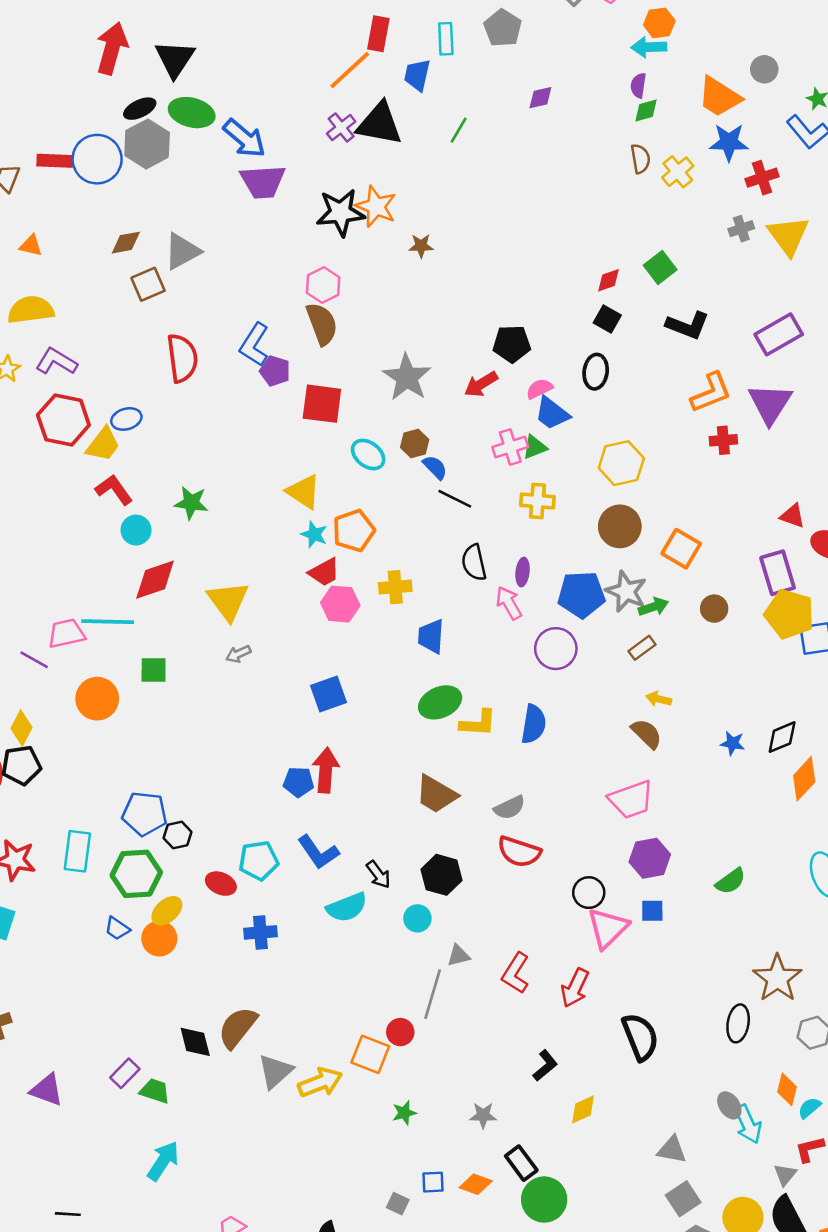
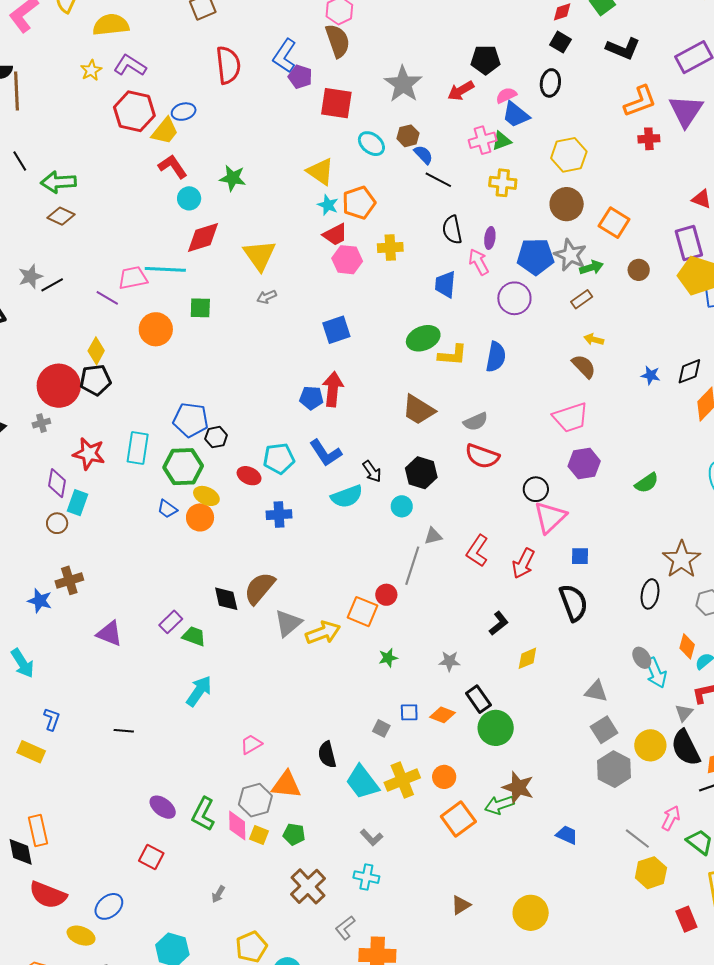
blue trapezoid: (431, 636) -> (445, 284), moved
yellow ellipse: (167, 911) -> (206, 496), turned 65
blue square: (652, 911) -> (580, 556), moved

